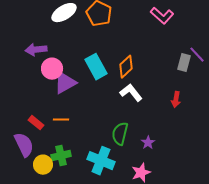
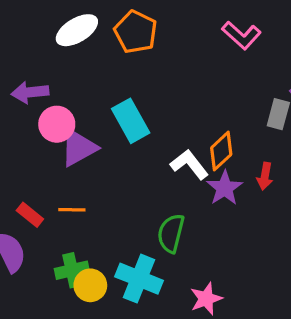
orange diamond: (126, 67) -> (221, 151), moved
purple star: (148, 143) -> (225, 188), moved, size x1.5
yellow circle: (43, 165) -> (90, 285), moved

